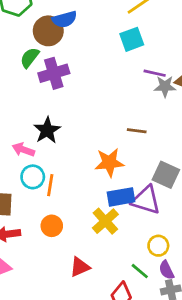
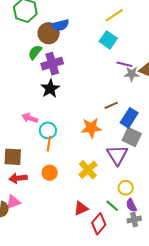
cyan square: (132, 39) -> (108, 40), turned -36
black star: (47, 130) -> (50, 89), moved
brown line: (137, 131) -> (111, 105), turned -32
cyan circle: (33, 177) -> (48, 130), moved
blue rectangle: (121, 197) -> (129, 118), moved, turned -48
purple triangle: (146, 200) -> (117, 155), turned 40
red triangle: (80, 267) -> (81, 208), moved

